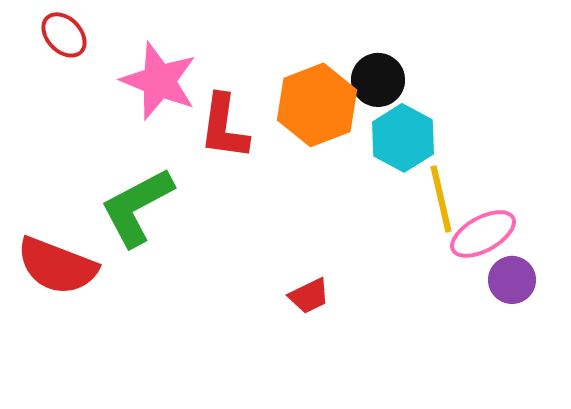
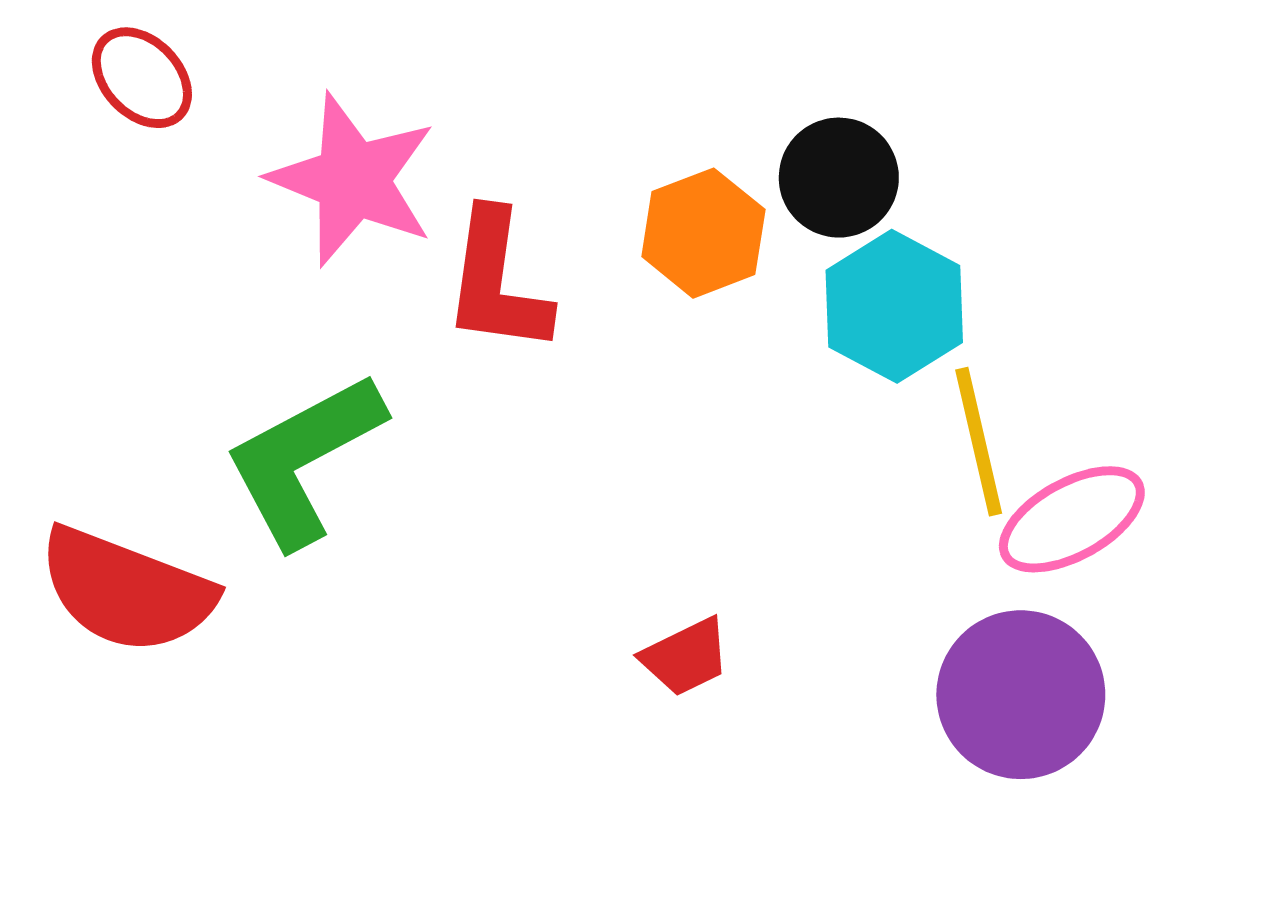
orange hexagon: (317, 105) -> (703, 233), size x0.7
purple circle: (512, 280) -> (1021, 695), moved, size x1.6

